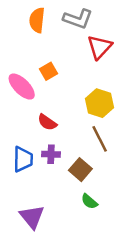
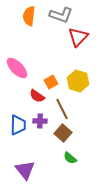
orange square: (48, 71) -> (51, 82), moved
brown line: (100, 139) -> (62, 109), moved

